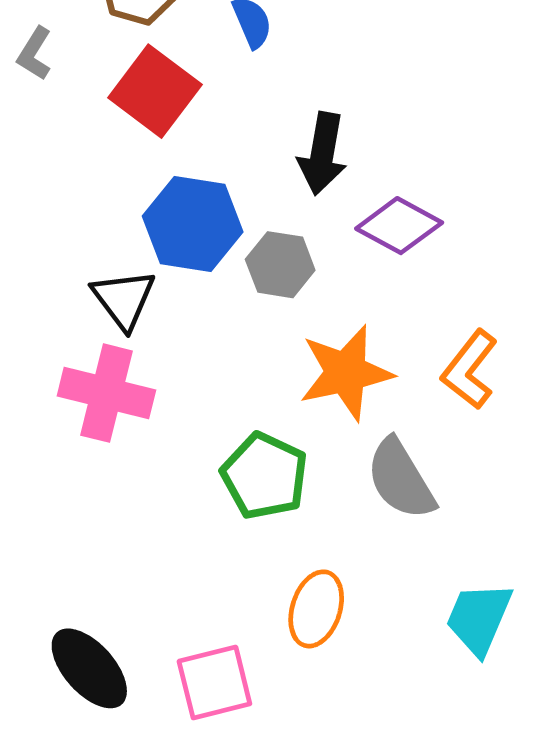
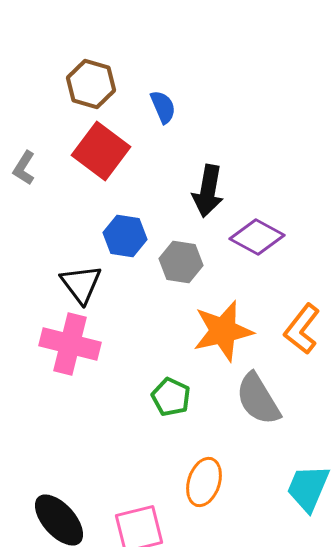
gray L-shape: (35, 53) -> (24, 168), moved
blue hexagon: (193, 224) -> (125, 236), size x0.7
green pentagon: (265, 476) -> (171, 397), size x0.7

